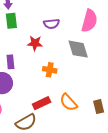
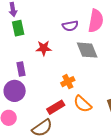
purple semicircle: (51, 24) -> (70, 26), moved
orange cross: (50, 70) -> (68, 82), moved, turned -32

